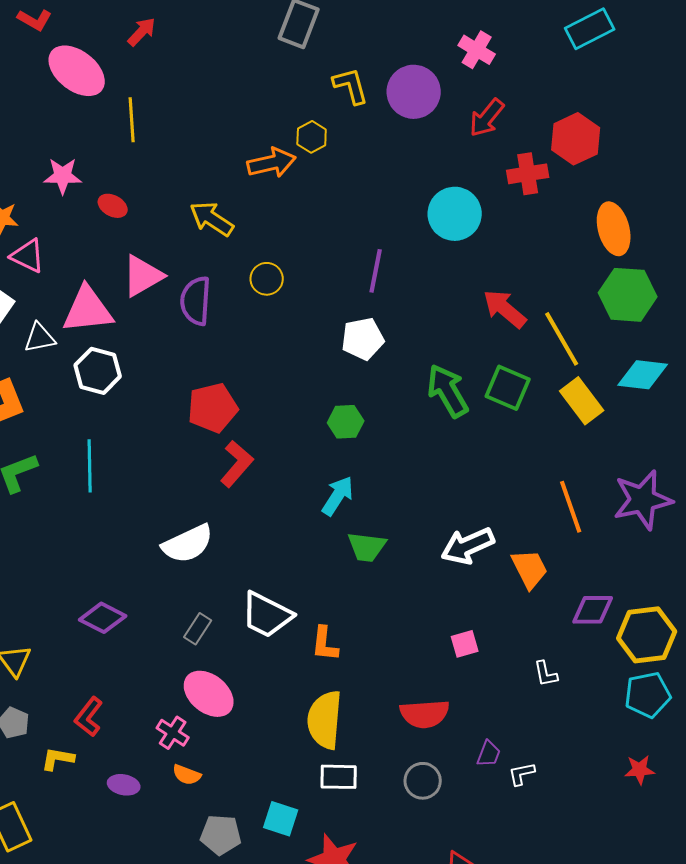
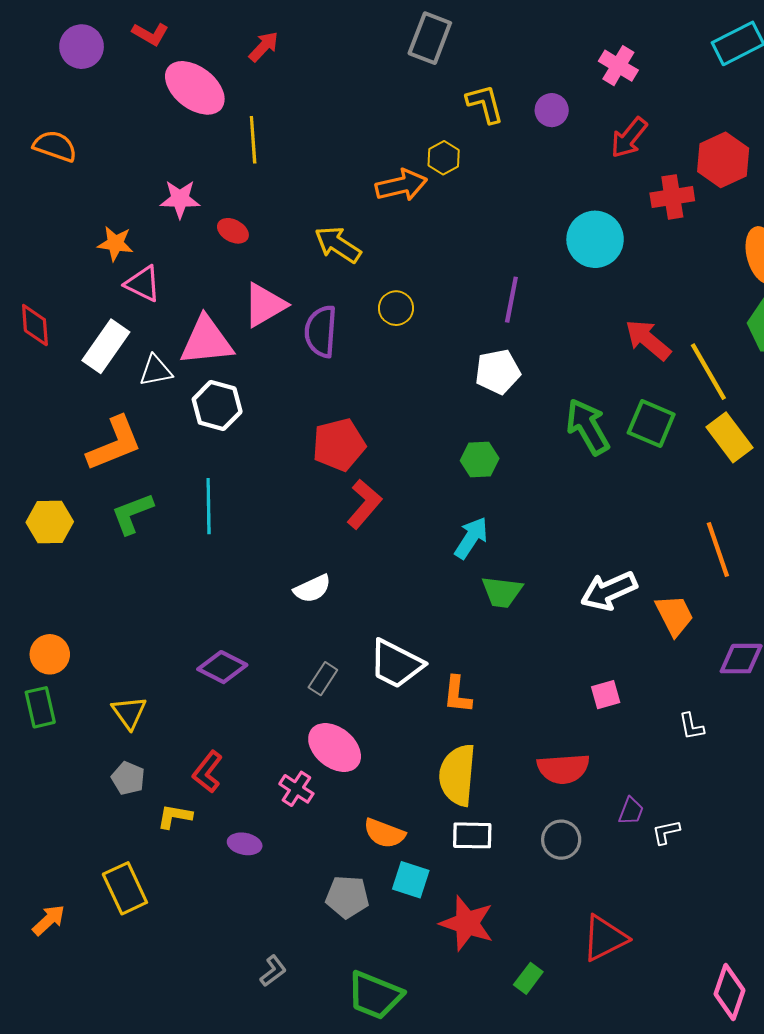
purple circle: (414, 92) -> (552, 110), size x0.6
white semicircle: (188, 544) -> (312, 589), size x0.7
orange semicircle: (187, 775) -> (384, 833), moved, size x1.4

